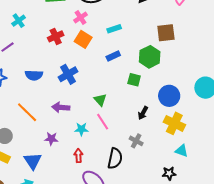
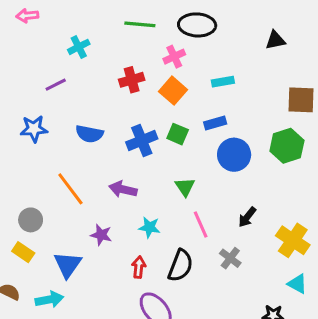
green hexagon: (150, 57) -> (287, 146), moved
green square: (134, 80) -> (178, 134), moved
blue circle: (169, 96) -> (234, 155), moved
pink line: (103, 122) -> (201, 225), moved
black semicircle: (115, 158) -> (180, 266), moved

